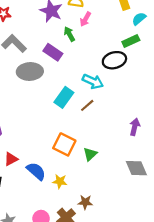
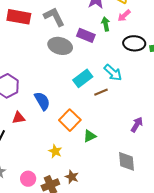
purple rectangle: (53, 52) -> (86, 35), turned -30
black ellipse: (114, 60) -> (134, 43), moved
blue semicircle: (36, 171) -> (42, 101), moved

